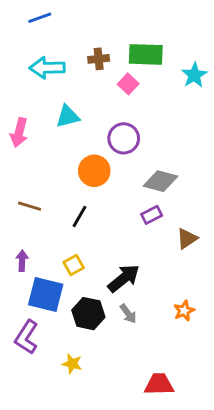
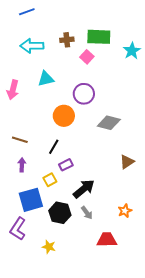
purple rectangle: (152, 215) -> (66, 165), moved
purple arrow: (22, 261) -> (22, 165), moved
blue square: (46, 294) -> (31, 200), turned -30
red trapezoid: (159, 384) -> (107, 240), moved

